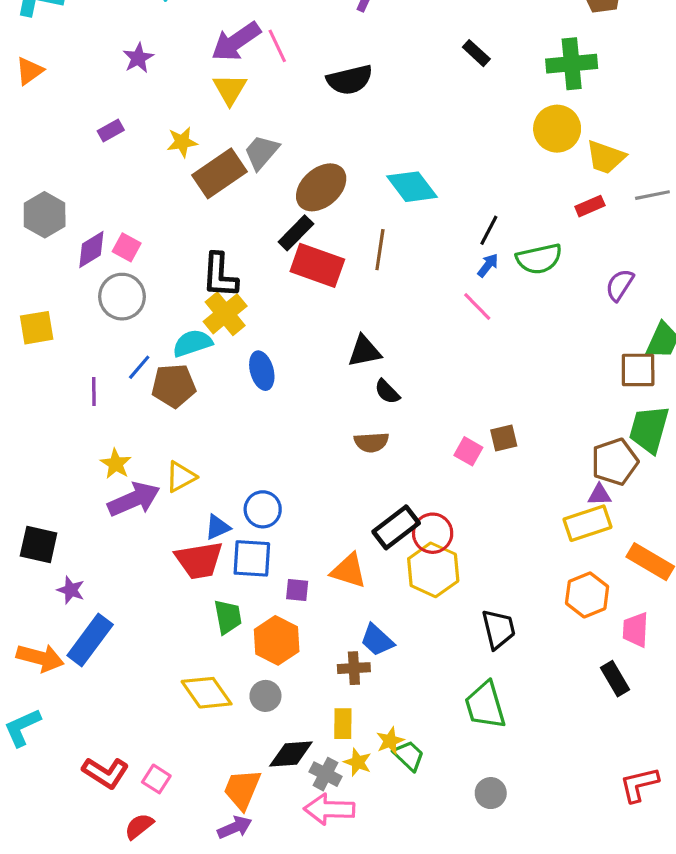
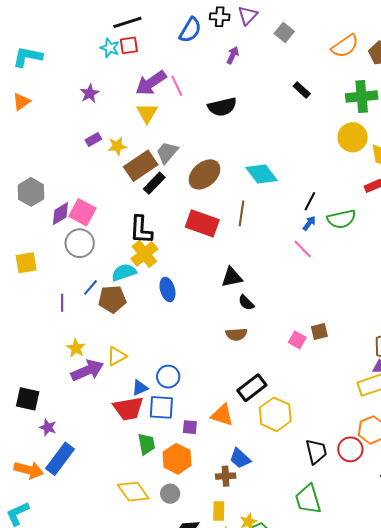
purple rectangle: (111, 130) -> (93, 140), moved
black rectangle: (296, 233) -> (154, 183), moved
pink square: (127, 247) -> (82, 212), size x1.5
red circle: (433, 533) -> (350, 449), moved

